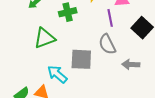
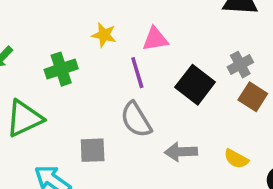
gray square: (81, 59) -> (93, 150), size x0.7

